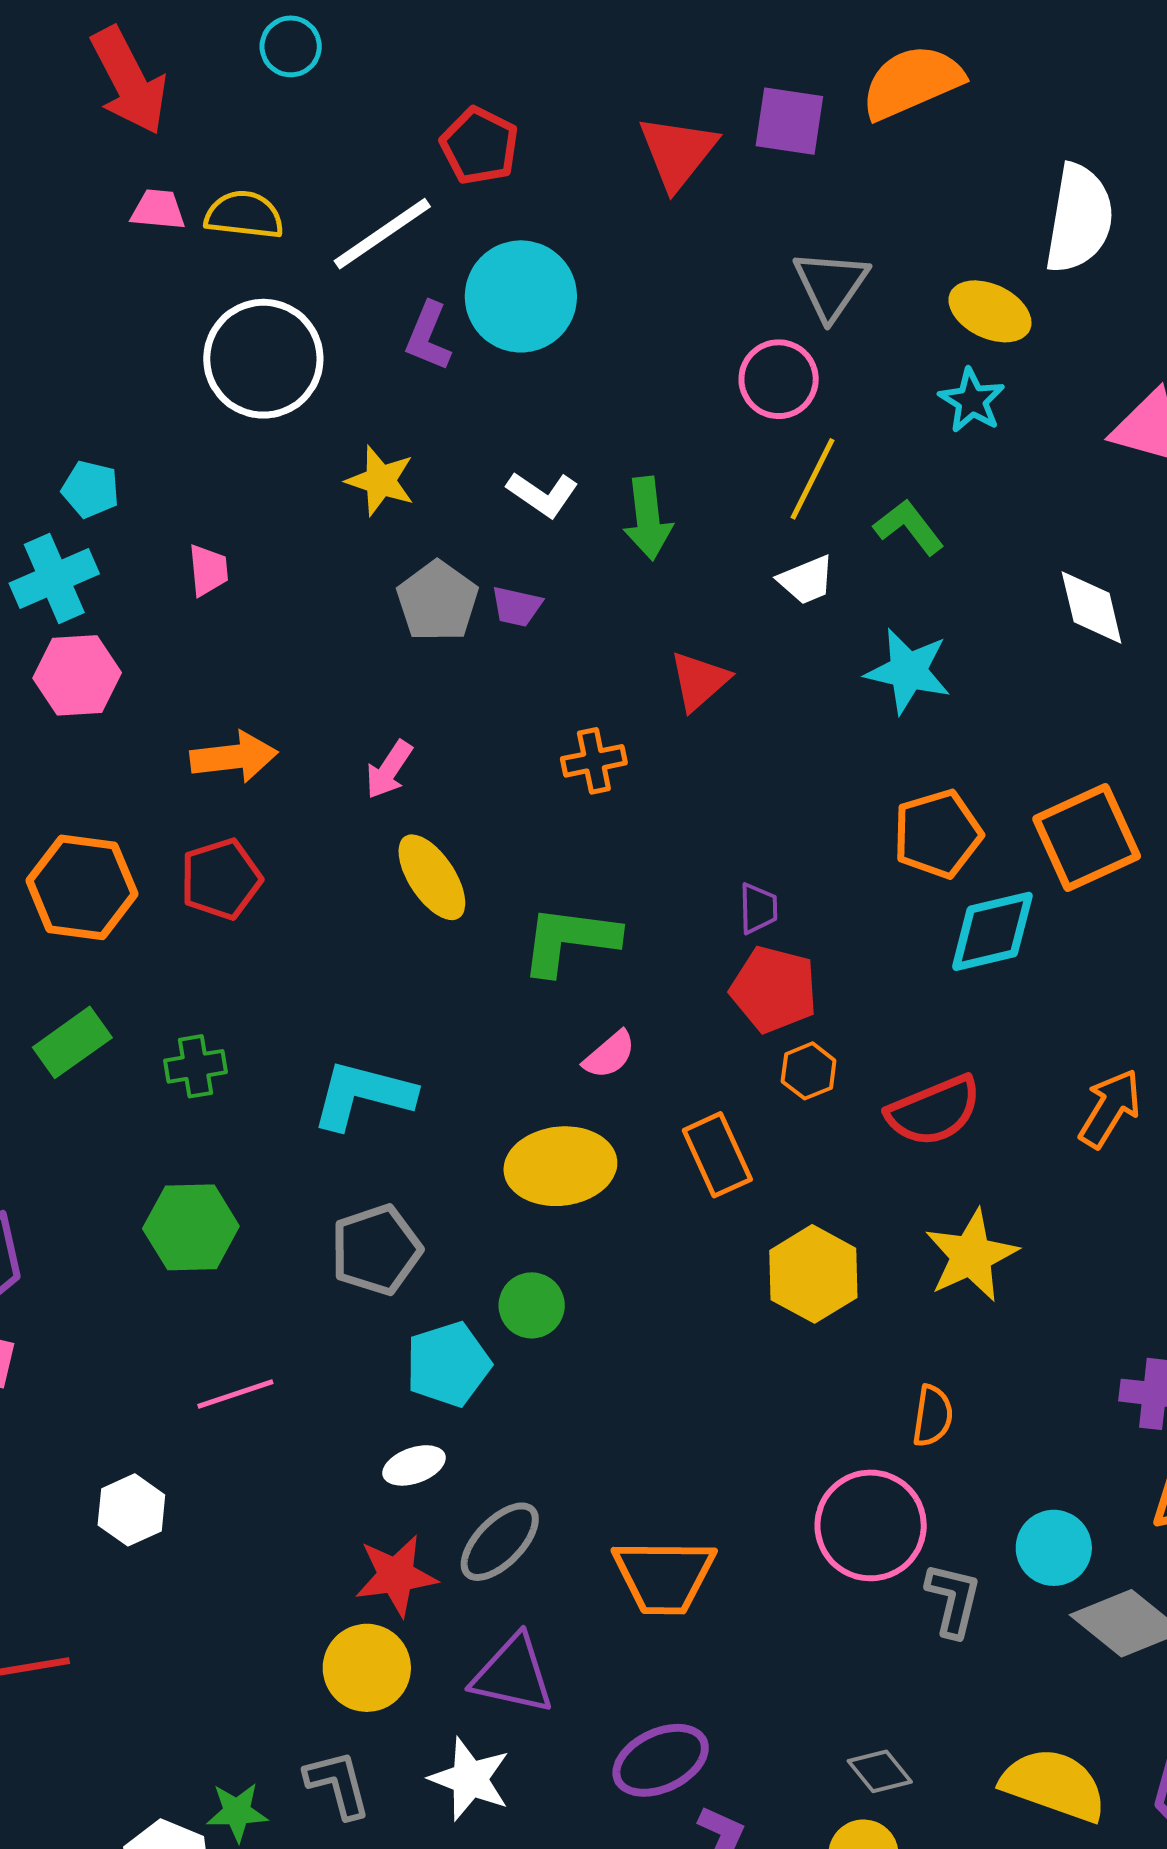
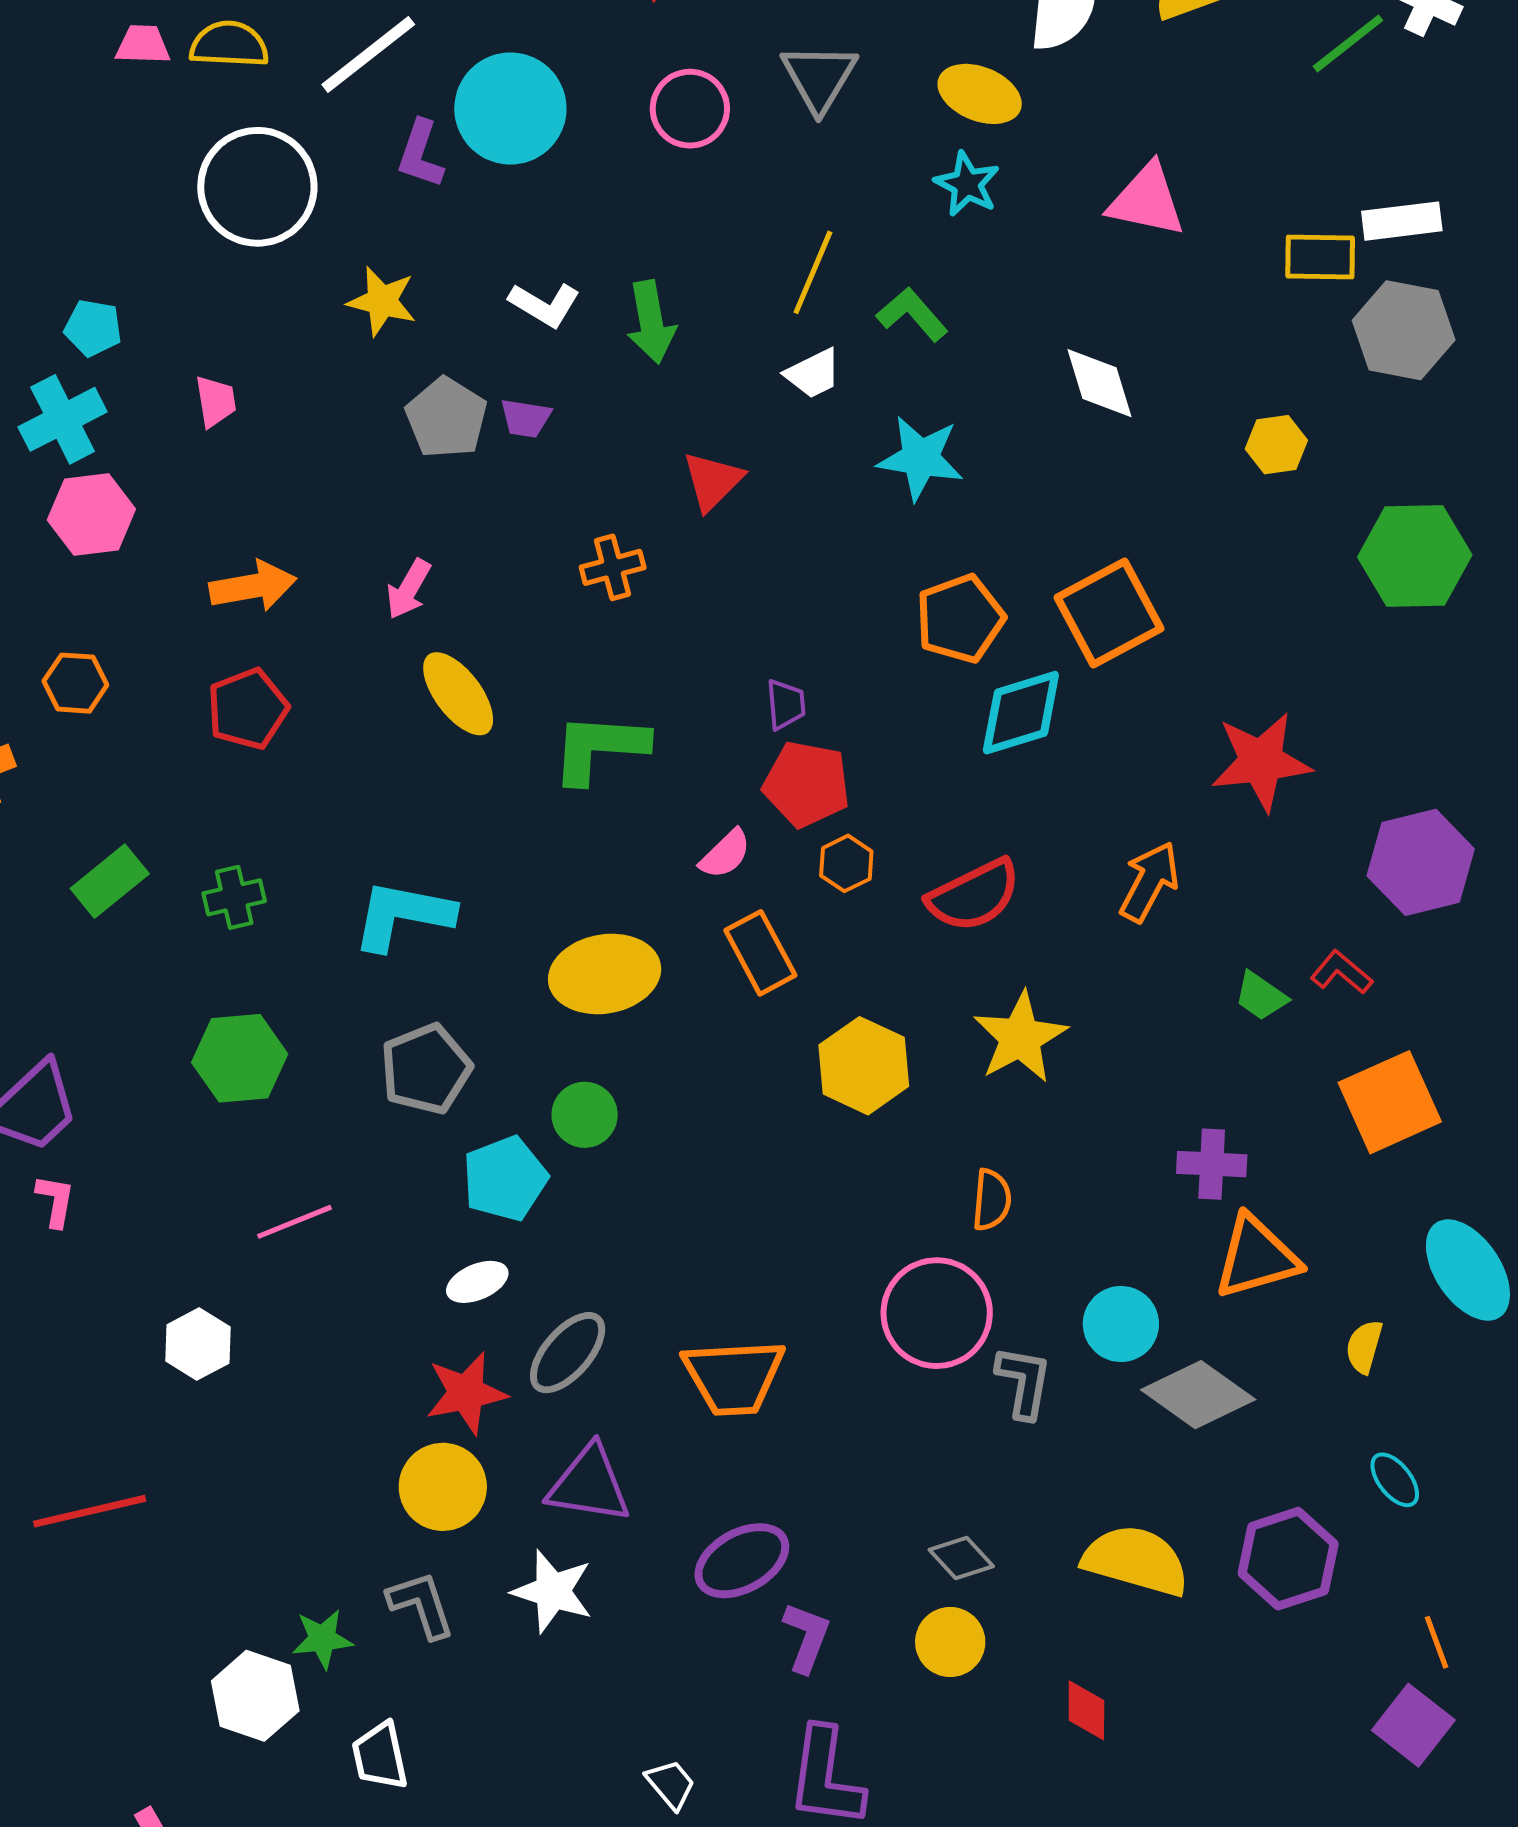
pink circle: (779, 379) -> (690, 109), moved
orange hexagon: (82, 887) -> (75, 683), moved, size x0.6
pink semicircle: (609, 1055) -> (725, 854), moved

